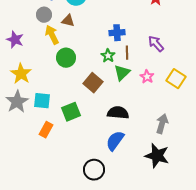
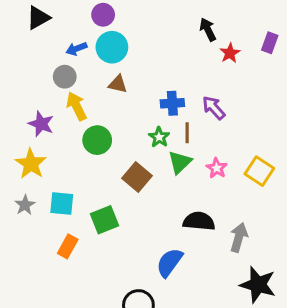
brown triangle: (68, 21) -> (118, 84), moved
purple star: (15, 40) -> (41, 124), moved
purple arrow: (156, 44) -> (214, 108), moved
gray star: (17, 102) -> (25, 205), size x0.6
black semicircle: (118, 113) -> (199, 221), moved
black star: (157, 156) -> (258, 285), moved

